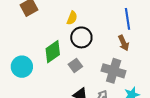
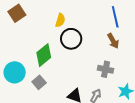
gray square: (75, 65) -> (39, 82), moved
gray cross: (114, 71) -> (106, 69), size x0.7

